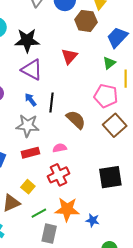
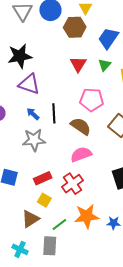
red triangle: (69, 56) -> (78, 64), moved
pink pentagon: (106, 96) -> (92, 100), moved
pink semicircle: (60, 148) -> (81, 154), moved, size x1.5
red rectangle: (30, 153) -> (43, 178), moved
gray rectangle: (49, 234) -> (50, 246), moved

